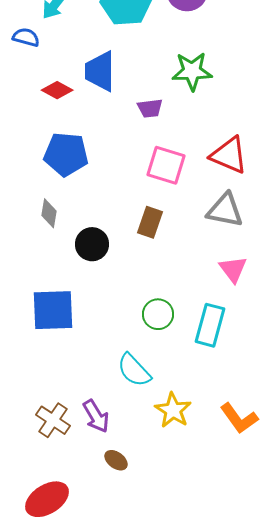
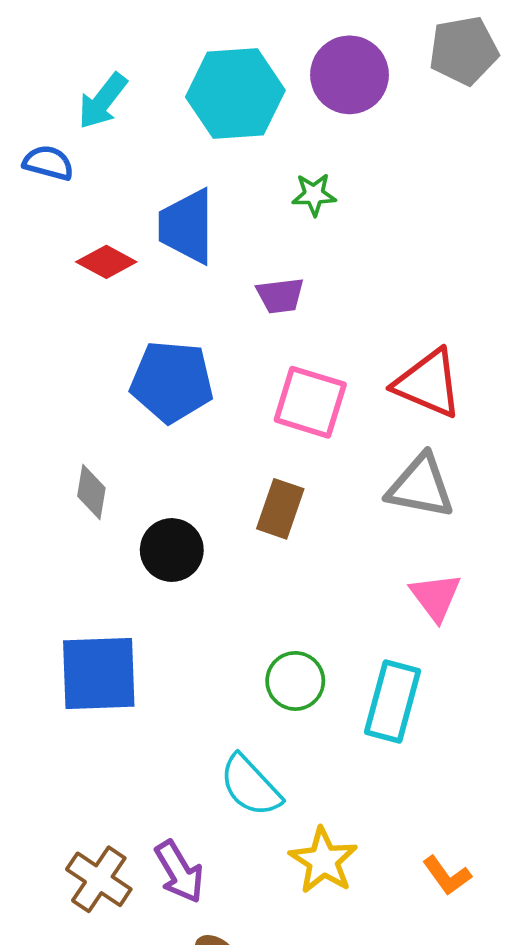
green star: (192, 71) -> (314, 195), moved, size x0.6
blue pentagon: (66, 154) -> (172, 382), moved
orange L-shape: (239, 418) -> (447, 876), size x0.7

